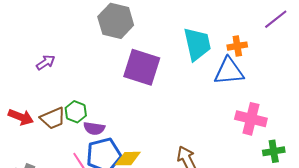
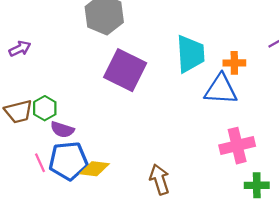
pink cross: (251, 119) -> (237, 146), turned -36

